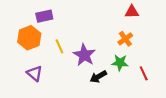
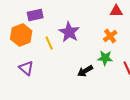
purple star: (84, 55) -> (69, 32), moved

